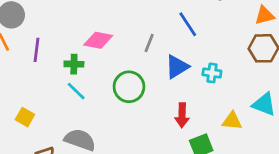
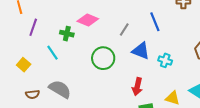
purple line: (36, 50) -> (33, 27), moved
blue triangle: (177, 67) -> (141, 51), turned 42
cyan line: (76, 91) -> (52, 53), moved

